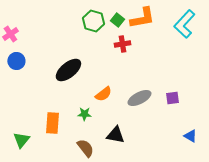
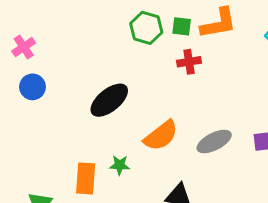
green square: (117, 20) -> (182, 26), turned -32
orange semicircle: (103, 94) -> (161, 136), size x1.4
green star: (84, 114) -> (120, 165), moved

